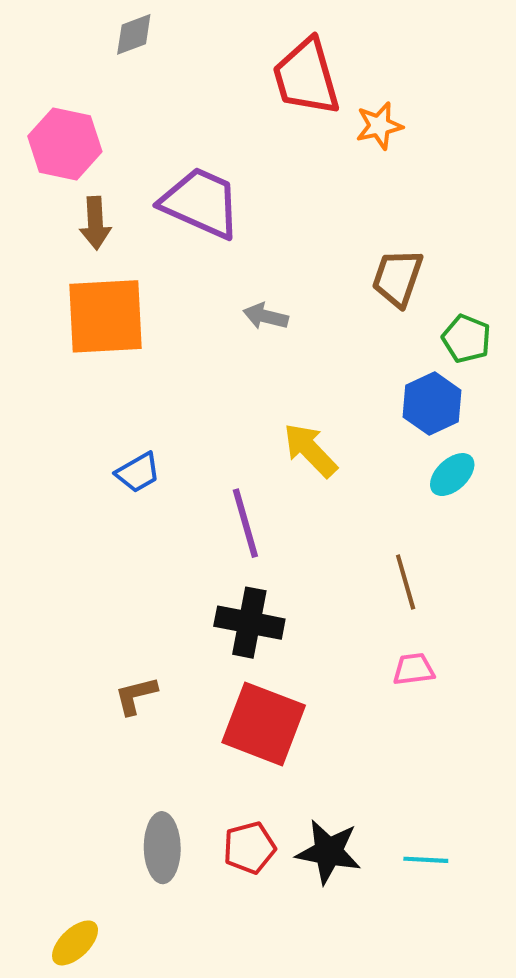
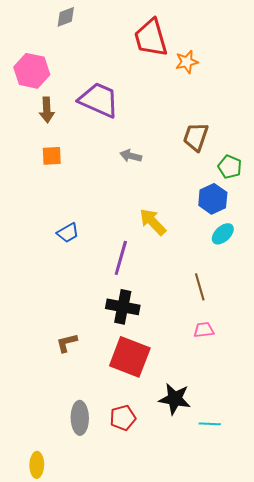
orange square: (105, 316) -> (52, 156), size x0.5
purple line: (245, 523) -> (121, 258), turned 32
black star: (329, 852) -> (175, 399), moved
yellow ellipse: (75, 943) -> (37, 465), turned -45

